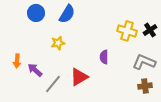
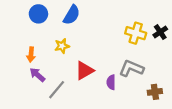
purple semicircle: (104, 57) -> (111, 82), moved
orange arrow: (17, 61) -> (31, 54), moved
gray L-shape: (144, 62) -> (131, 68), moved
red triangle: (79, 77) -> (84, 71), moved

